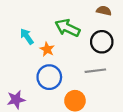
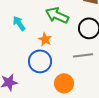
orange star: (47, 49) -> (45, 39), moved

